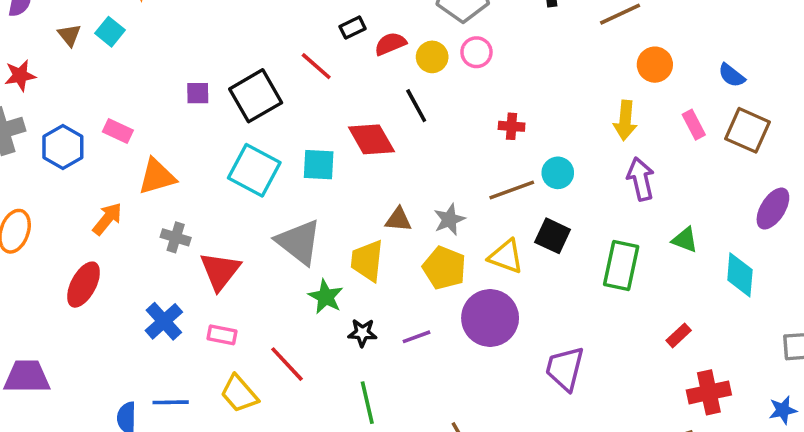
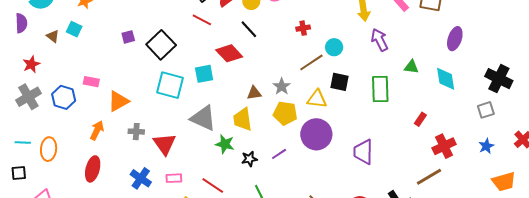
red line: (316, 66) -> (202, 20), moved
purple square: (198, 93) -> (128, 37), moved

